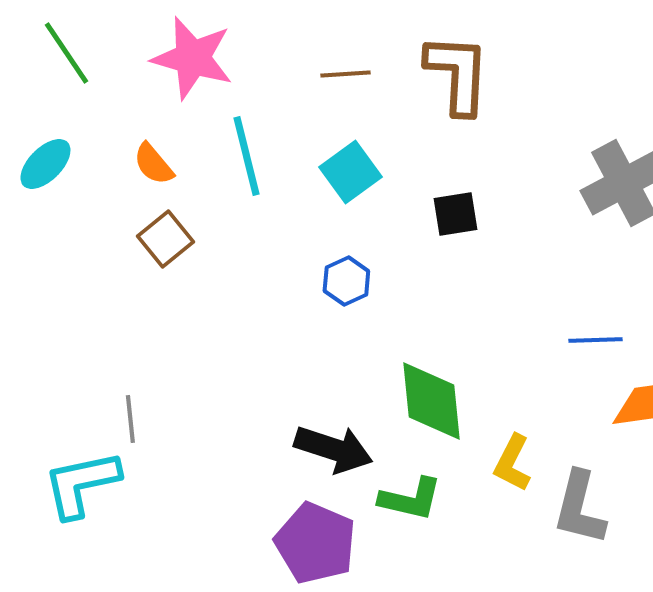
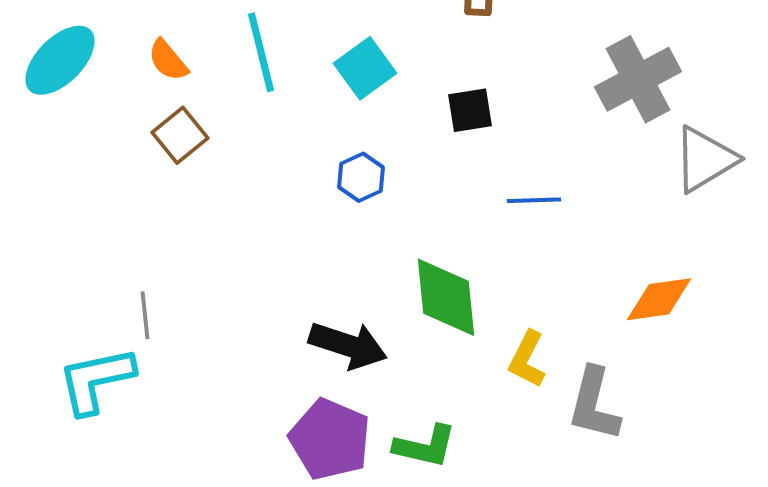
cyan ellipse: (45, 164) -> (60, 60), size x1.4
blue line: (595, 340) -> (534, 200), moved
green L-shape: (410, 499) -> (425, 446), moved

